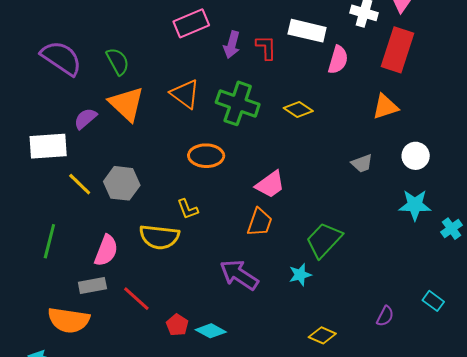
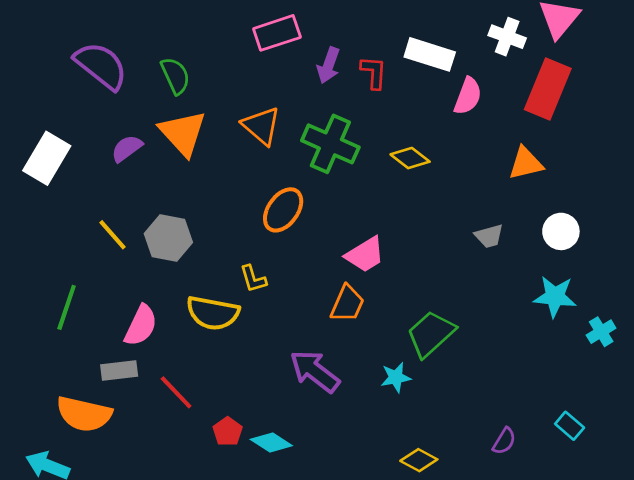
white rectangle: (48, 146) -> (47, 158), moved, turned -60
orange ellipse: (206, 156) -> (283, 210), turned -60

